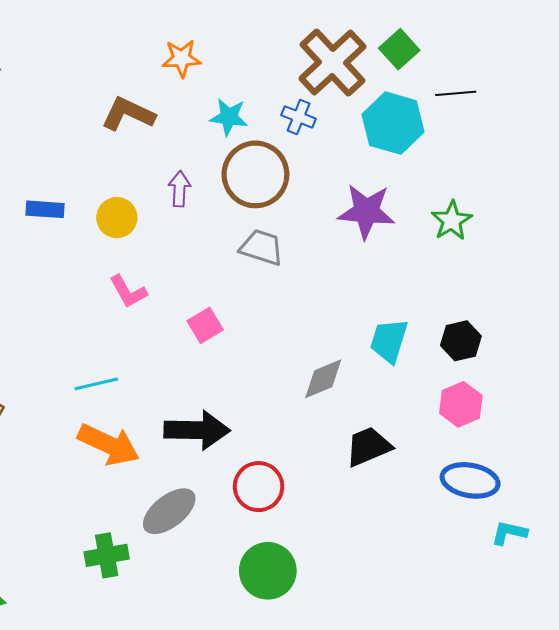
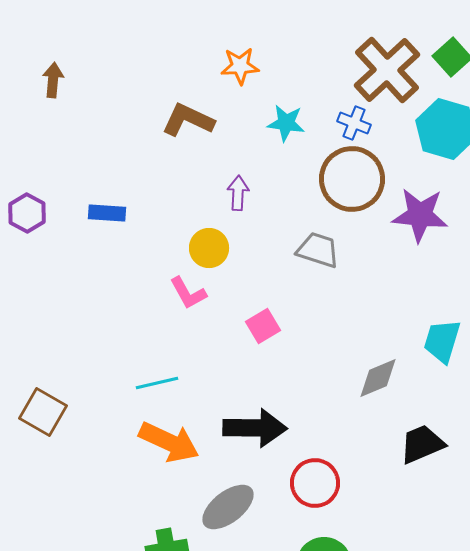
brown circle: (255, 174) -> (352, 179), moved
yellow circle: (117, 218) -> (209, 248), moved

